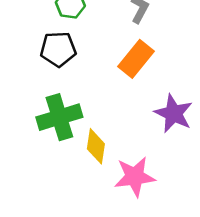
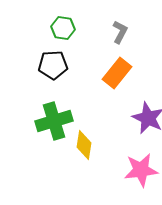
pink star: (135, 177) -> (141, 170), moved

